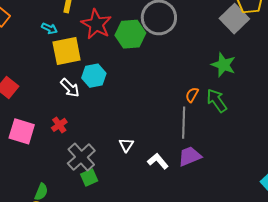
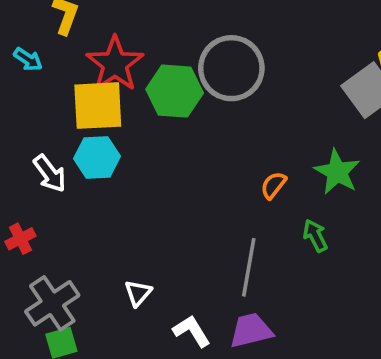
yellow square: (67, 51) -> (98, 106), moved
orange semicircle: (192, 95) -> (273, 185), moved
green arrow: (217, 101) -> (315, 236), size x0.7

